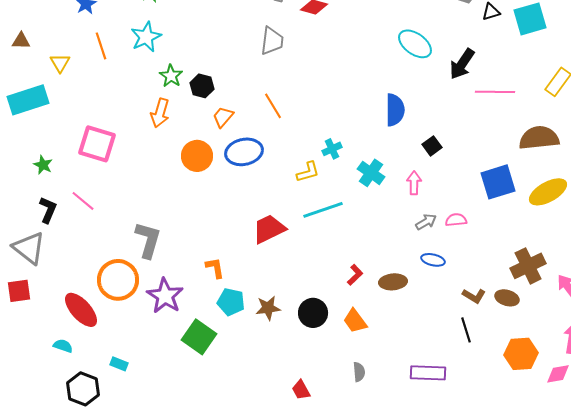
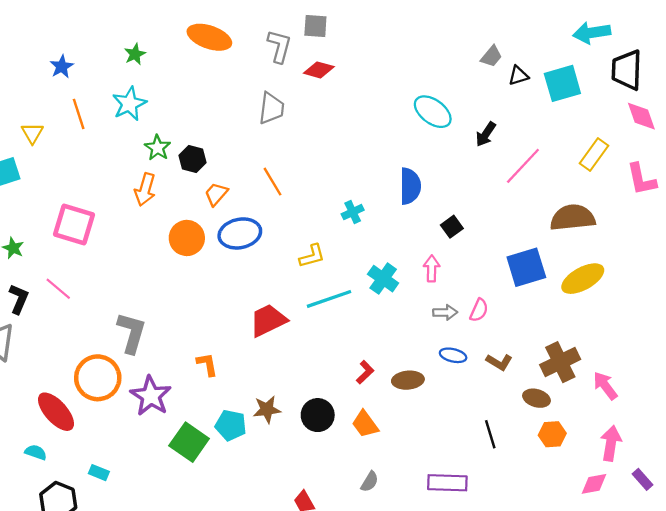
black arrow: (462, 64) -> (486, 134), size x0.7
pink line: (495, 92) -> (523, 166), turned -48
cyan cross: (332, 149) -> (353, 212), moved
cyan cross: (371, 173) -> (383, 279), moved
pink semicircle: (456, 220) -> (479, 310), turned 120
gray arrow: (426, 222) -> (445, 312), turned 30
brown L-shape: (474, 296) -> (499, 362), moved
cyan pentagon: (231, 302) -> (231, 425), moved
orange hexagon: (521, 354) -> (552, 434), moved, size x0.7
gray semicircle: (359, 372) -> (370, 482), turned 36

